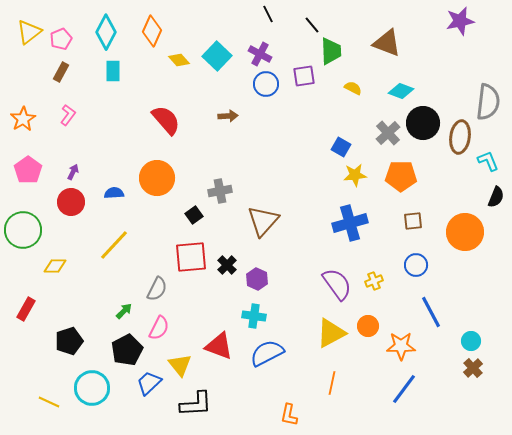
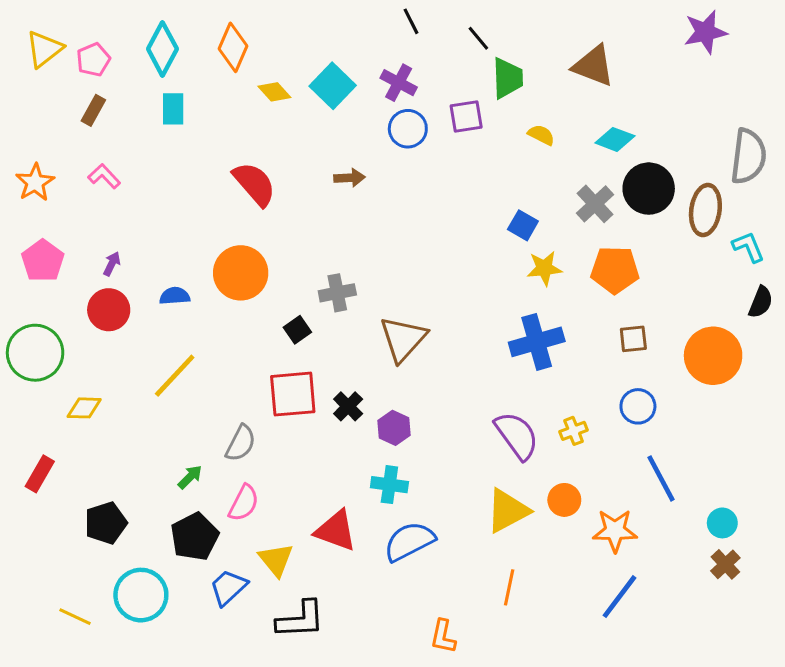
pink L-shape: (68, 115) -> (104, 176), turned -80

